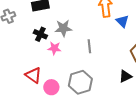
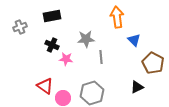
blue triangle: (122, 21) -> (134, 40), moved
gray star: (63, 28) -> (86, 39), moved

